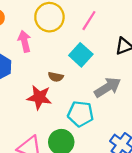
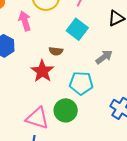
gray arrow: (108, 87) -> (104, 57), size x0.7
red star: (39, 97) -> (42, 71), turned 30

